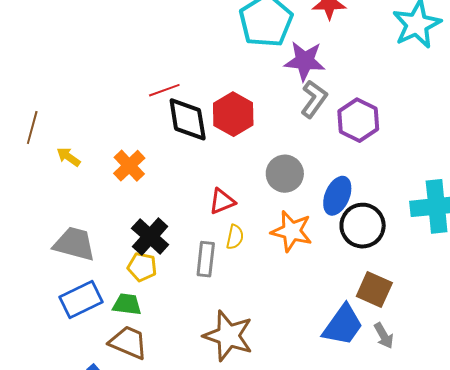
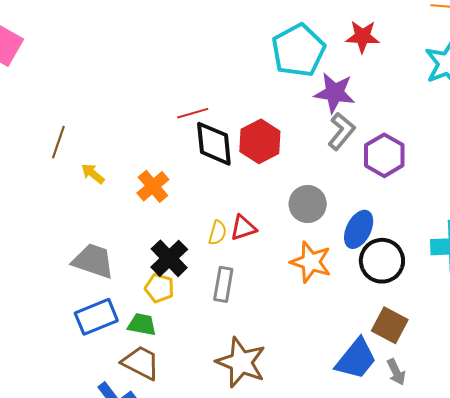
yellow semicircle: (235, 237) -> (217, 233), moved

